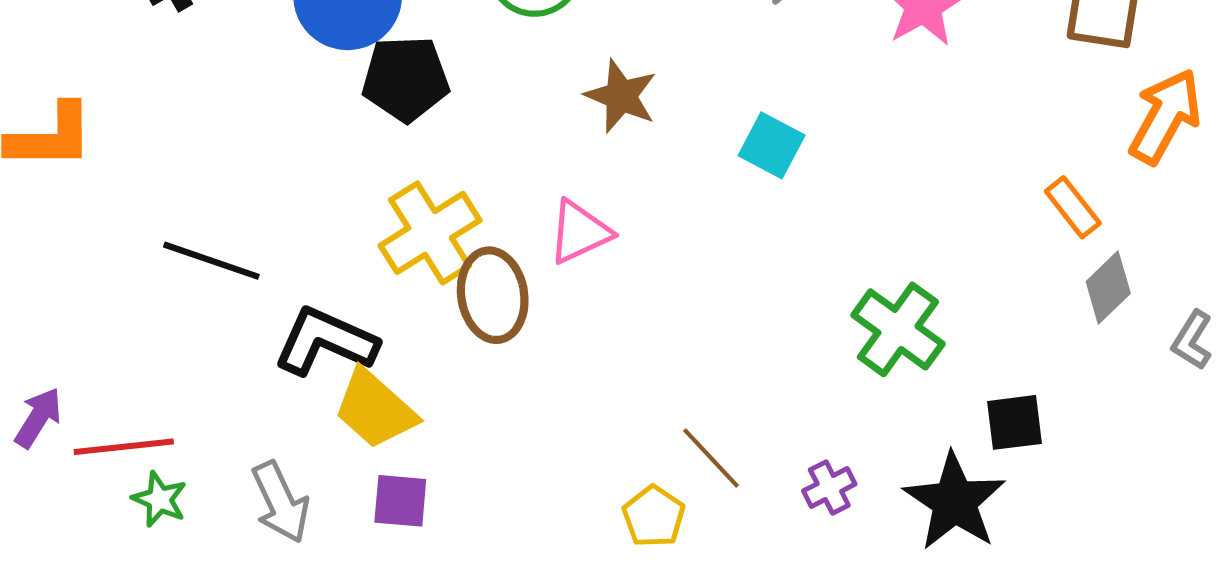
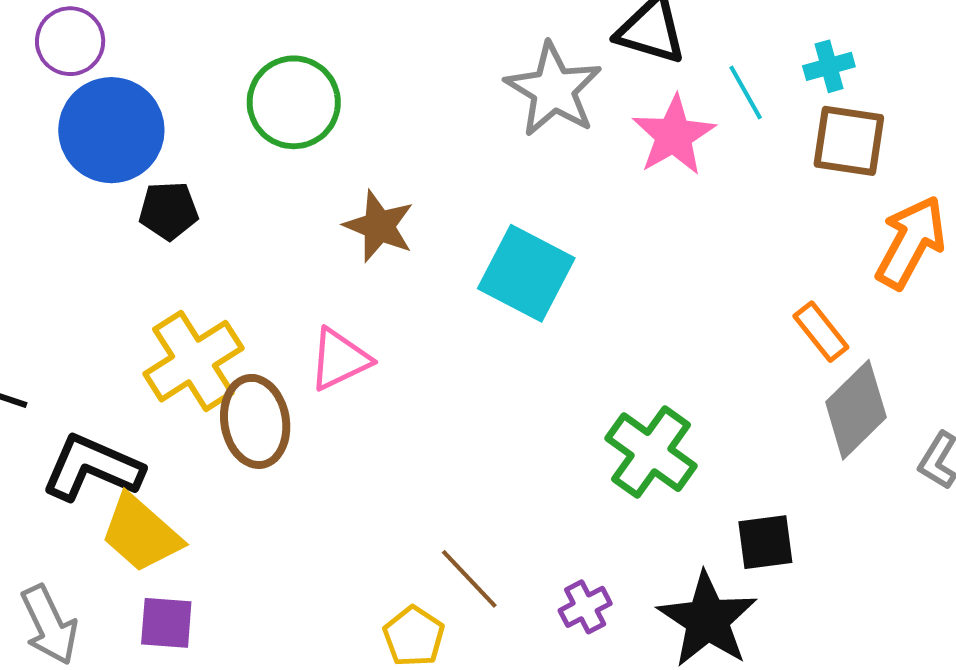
black pentagon: (406, 79) -> (169, 211), size x0.7
cyan square: (772, 145) -> (526, 273), size x1.5
gray diamond: (1108, 287) -> (856, 410), size x1.4

